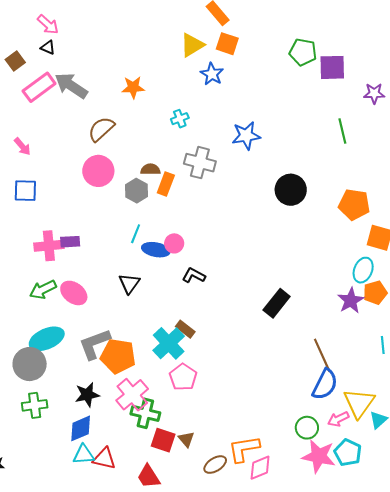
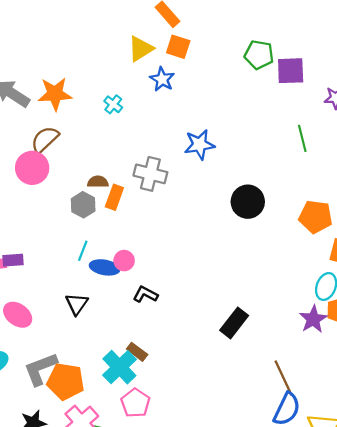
orange star: (133, 87) -> (55, 94), moved, size x1.4
cyan cross: (180, 119) -> (113, 104), moved, turned -30
pink circle: (98, 171) -> (32, 168), moved

